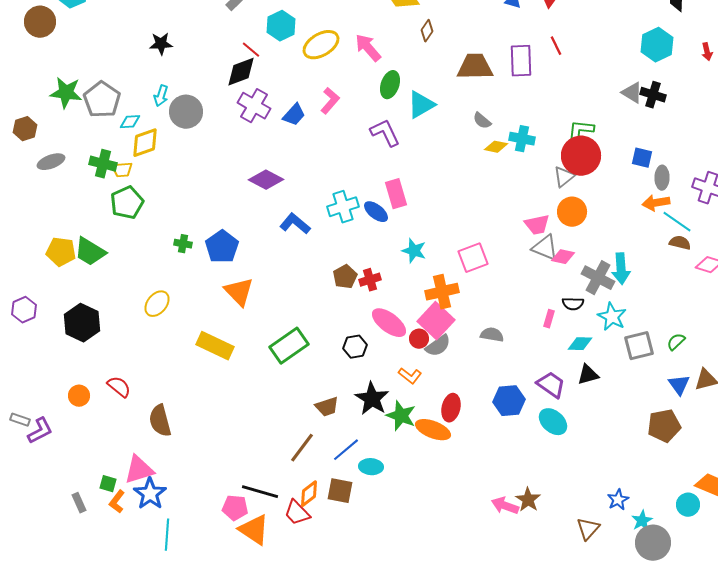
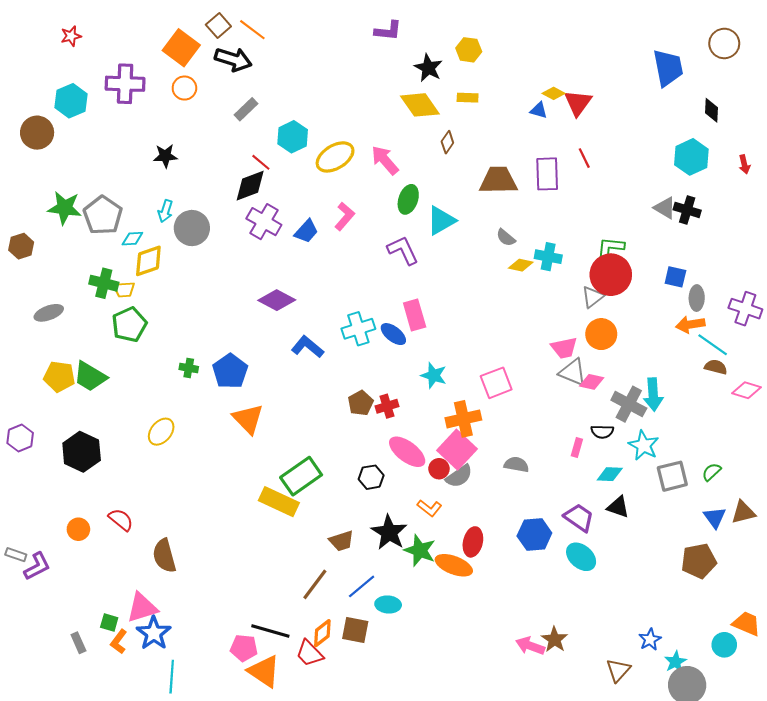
gray ellipse: (51, 162) -> (49, 313), moved
yellow rectangle: (215, 346) -> (279, 502), moved
black triangle: (588, 375) -> (618, 507), turned 35

